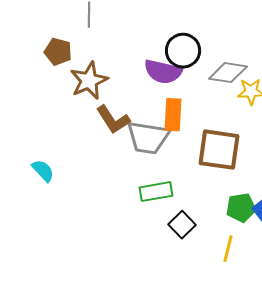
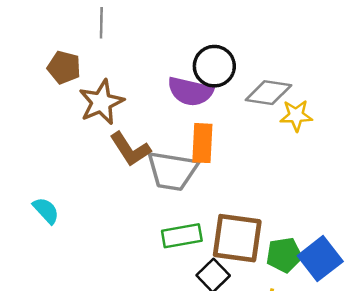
brown square: (219, 150) -> (237, 238), moved

